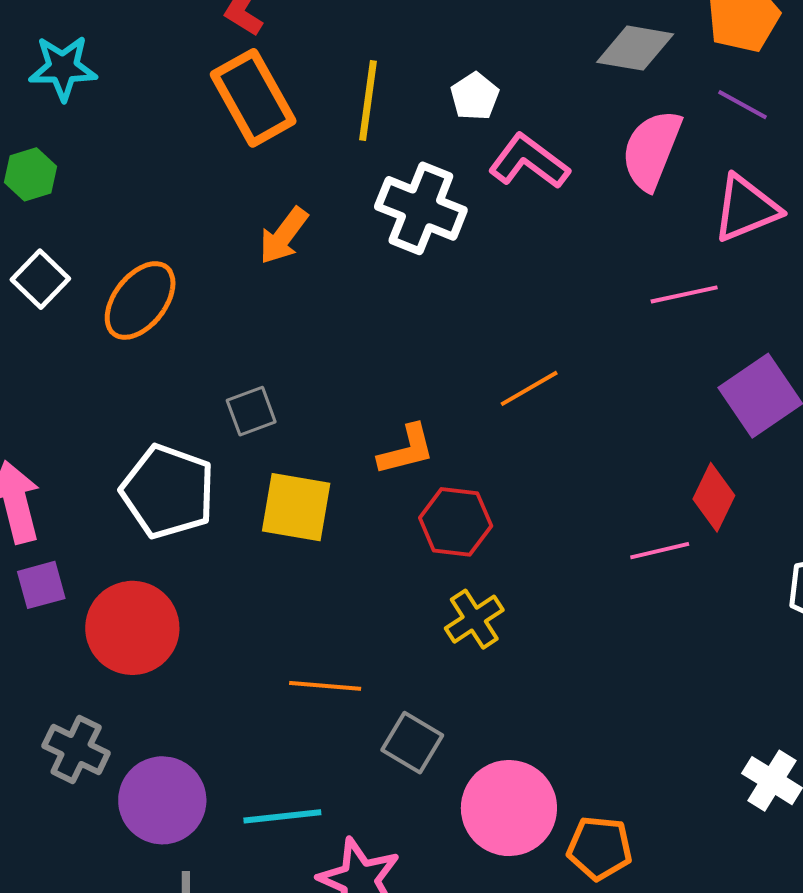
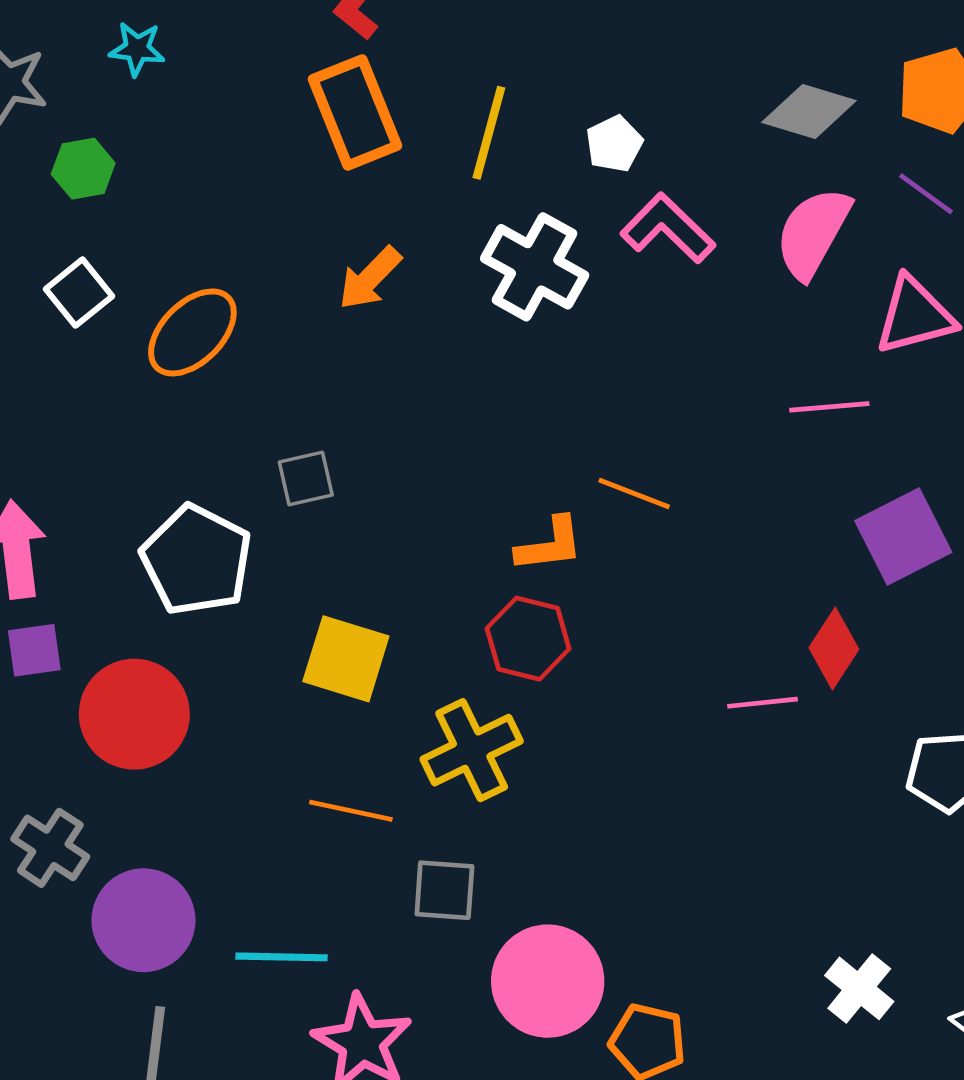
cyan star: (63, 68) -> (137, 49), size x0.7
orange line: (529, 388) -> (634, 494), turned 44
orange L-shape: (406, 450) -> (550, 545), moved
yellow square: (296, 507) -> (346, 659), moved
yellow cross: (474, 619) -> (472, 750), moved, size x1.4
gray square: (412, 743) -> (444, 890), turned -34

